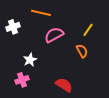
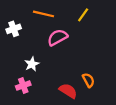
yellow line: (88, 30) -> (83, 15), moved
orange semicircle: (82, 51) -> (88, 80), moved

